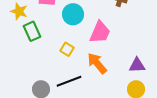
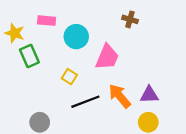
orange arrow: (97, 63) -> (120, 96), moved
black line: (69, 81) -> (85, 102), moved

